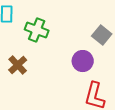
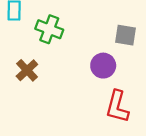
gray square: (102, 35) -> (125, 35), turned -30

